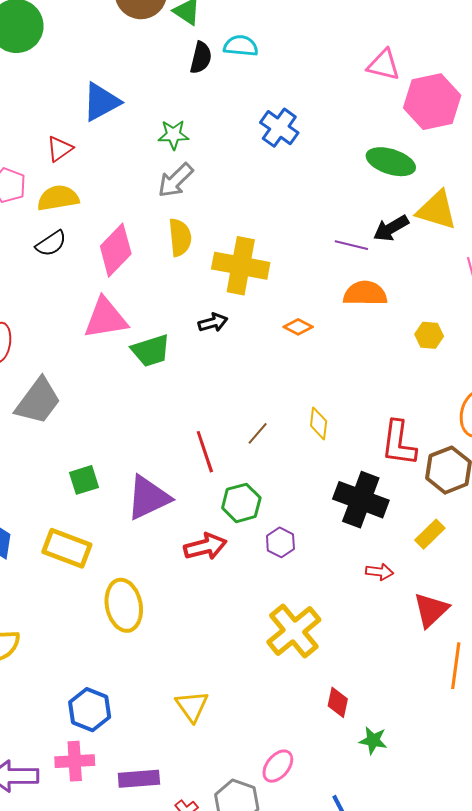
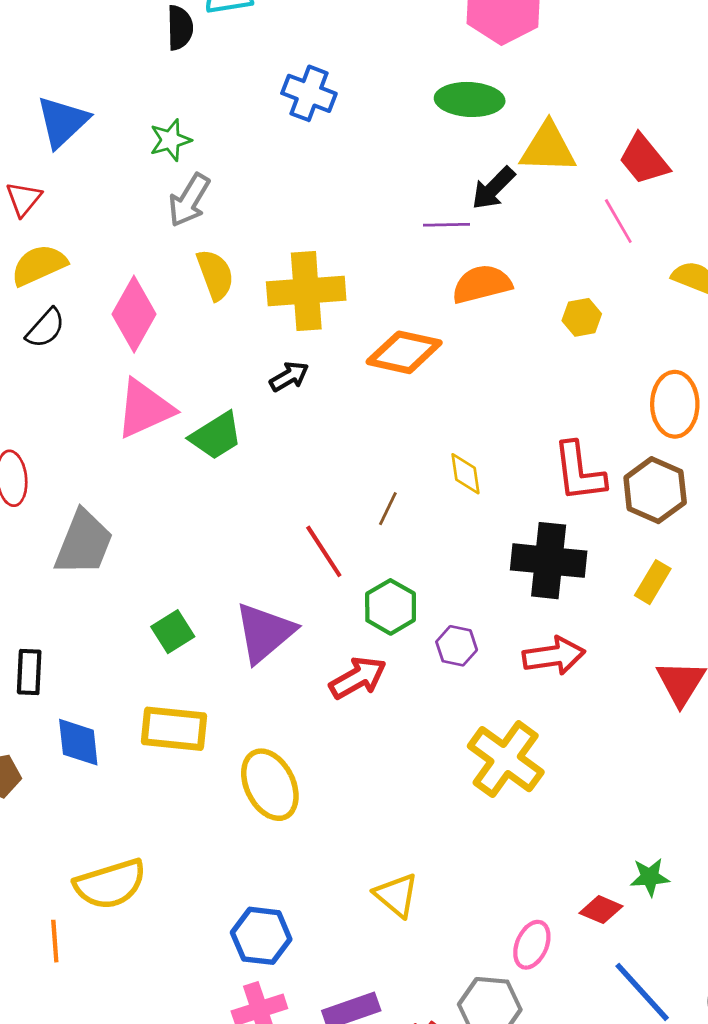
orange diamond: (298, 327) -> (404, 352), size x1.8
red arrow: (379, 572) -> (554, 656), moved, size x1.6
red diamond: (338, 702) -> (601, 910), moved, turned -64

